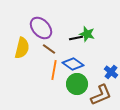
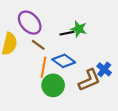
green circle: (77, 84) -> (53, 85), moved
brown L-shape: (101, 95) -> (89, 80), moved

